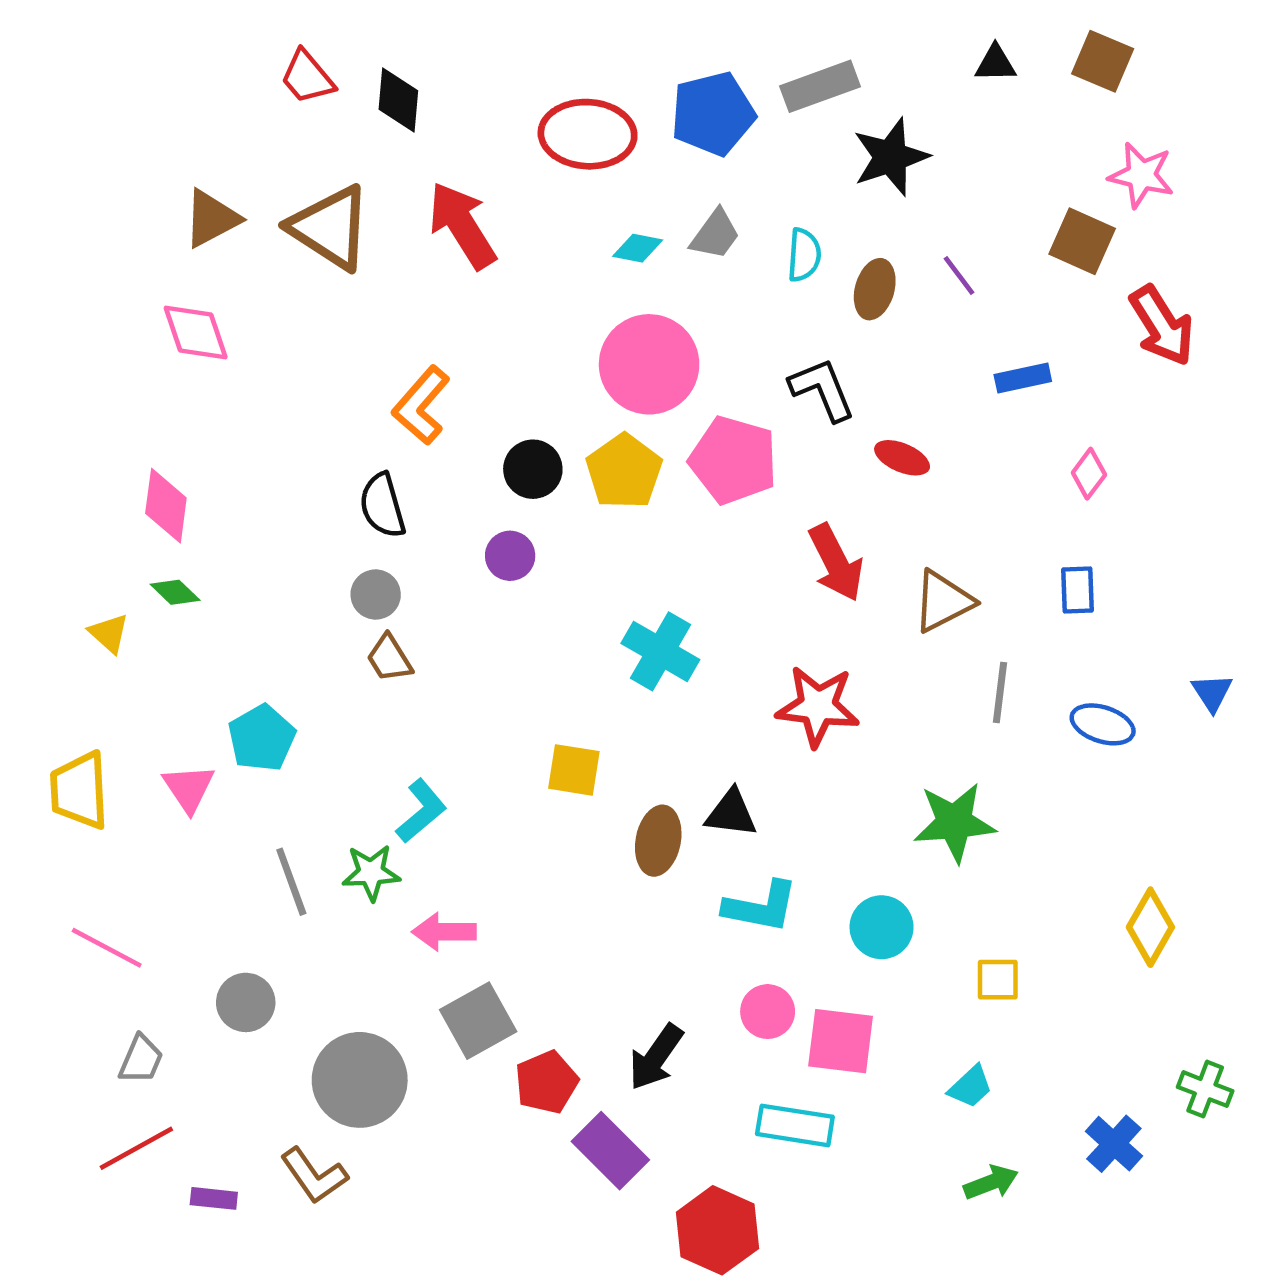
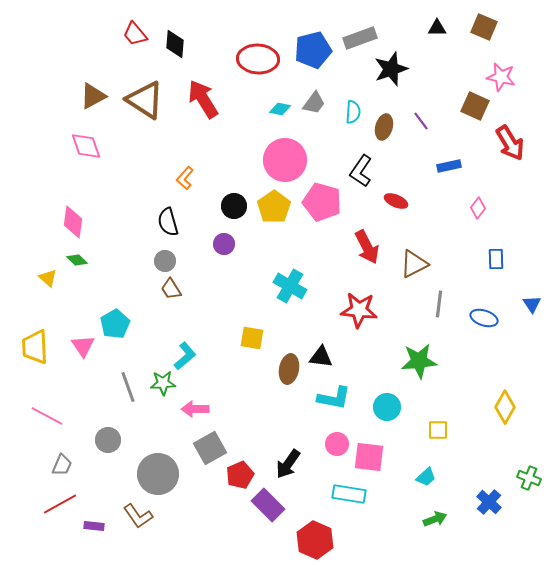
black L-shape: (822, 389) -> (361, 171), turned -124
orange L-shape: (421, 405) -> (185, 178), size x0.7
blue rectangle: (1078, 590) -> (496, 259), moved

